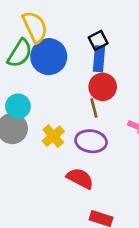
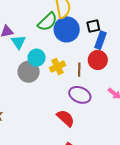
black square: (98, 40) -> (93, 26), moved
brown line: (94, 108) -> (79, 70), moved
yellow cross: (53, 136) -> (58, 67), moved

